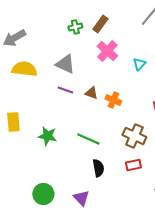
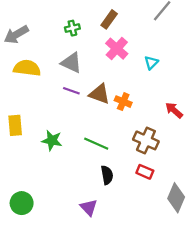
green cross: (75, 27) -> (72, 28), moved
brown triangle: (91, 93) -> (99, 94), size x1.5
red rectangle: (133, 165) -> (145, 172), turned 35
green circle: (43, 194) -> (22, 203), moved

